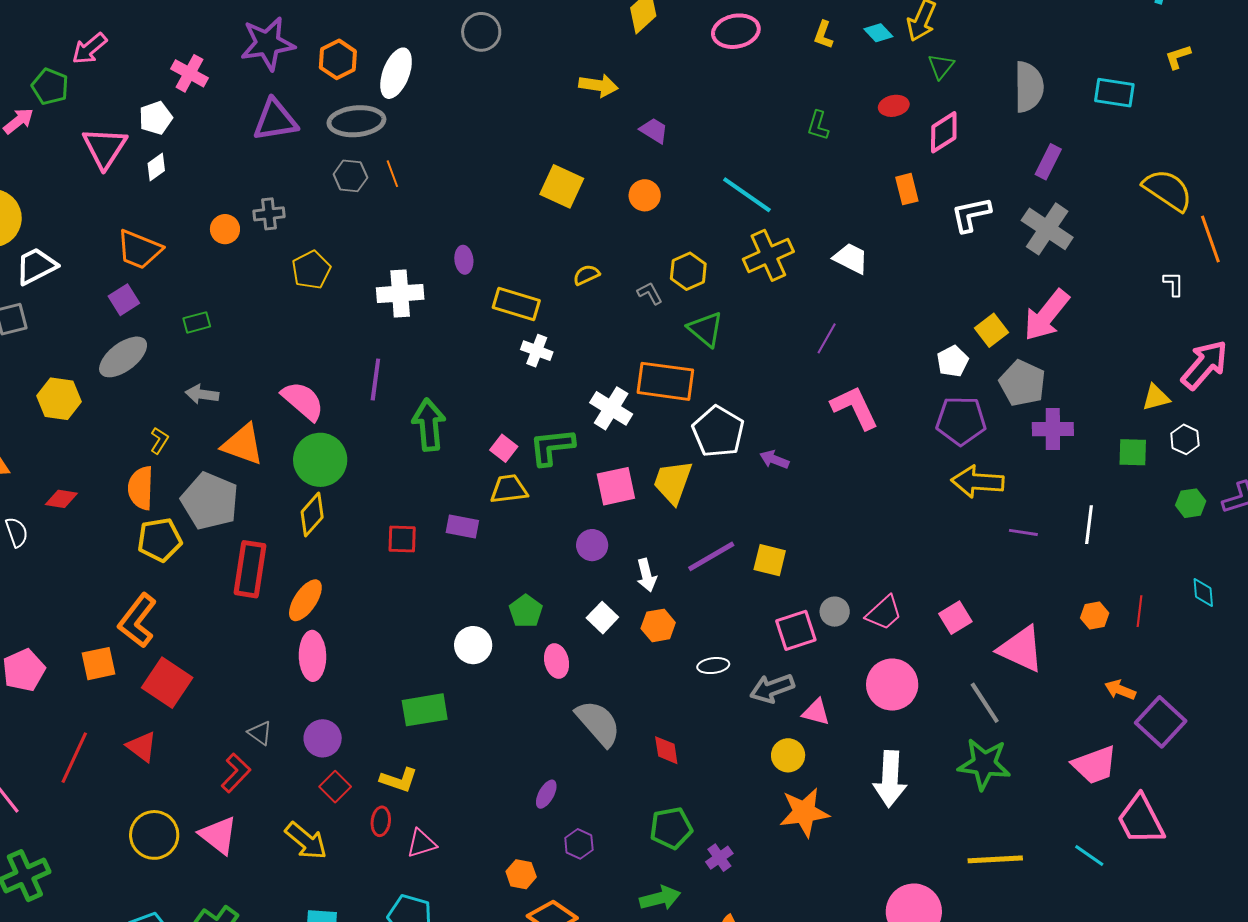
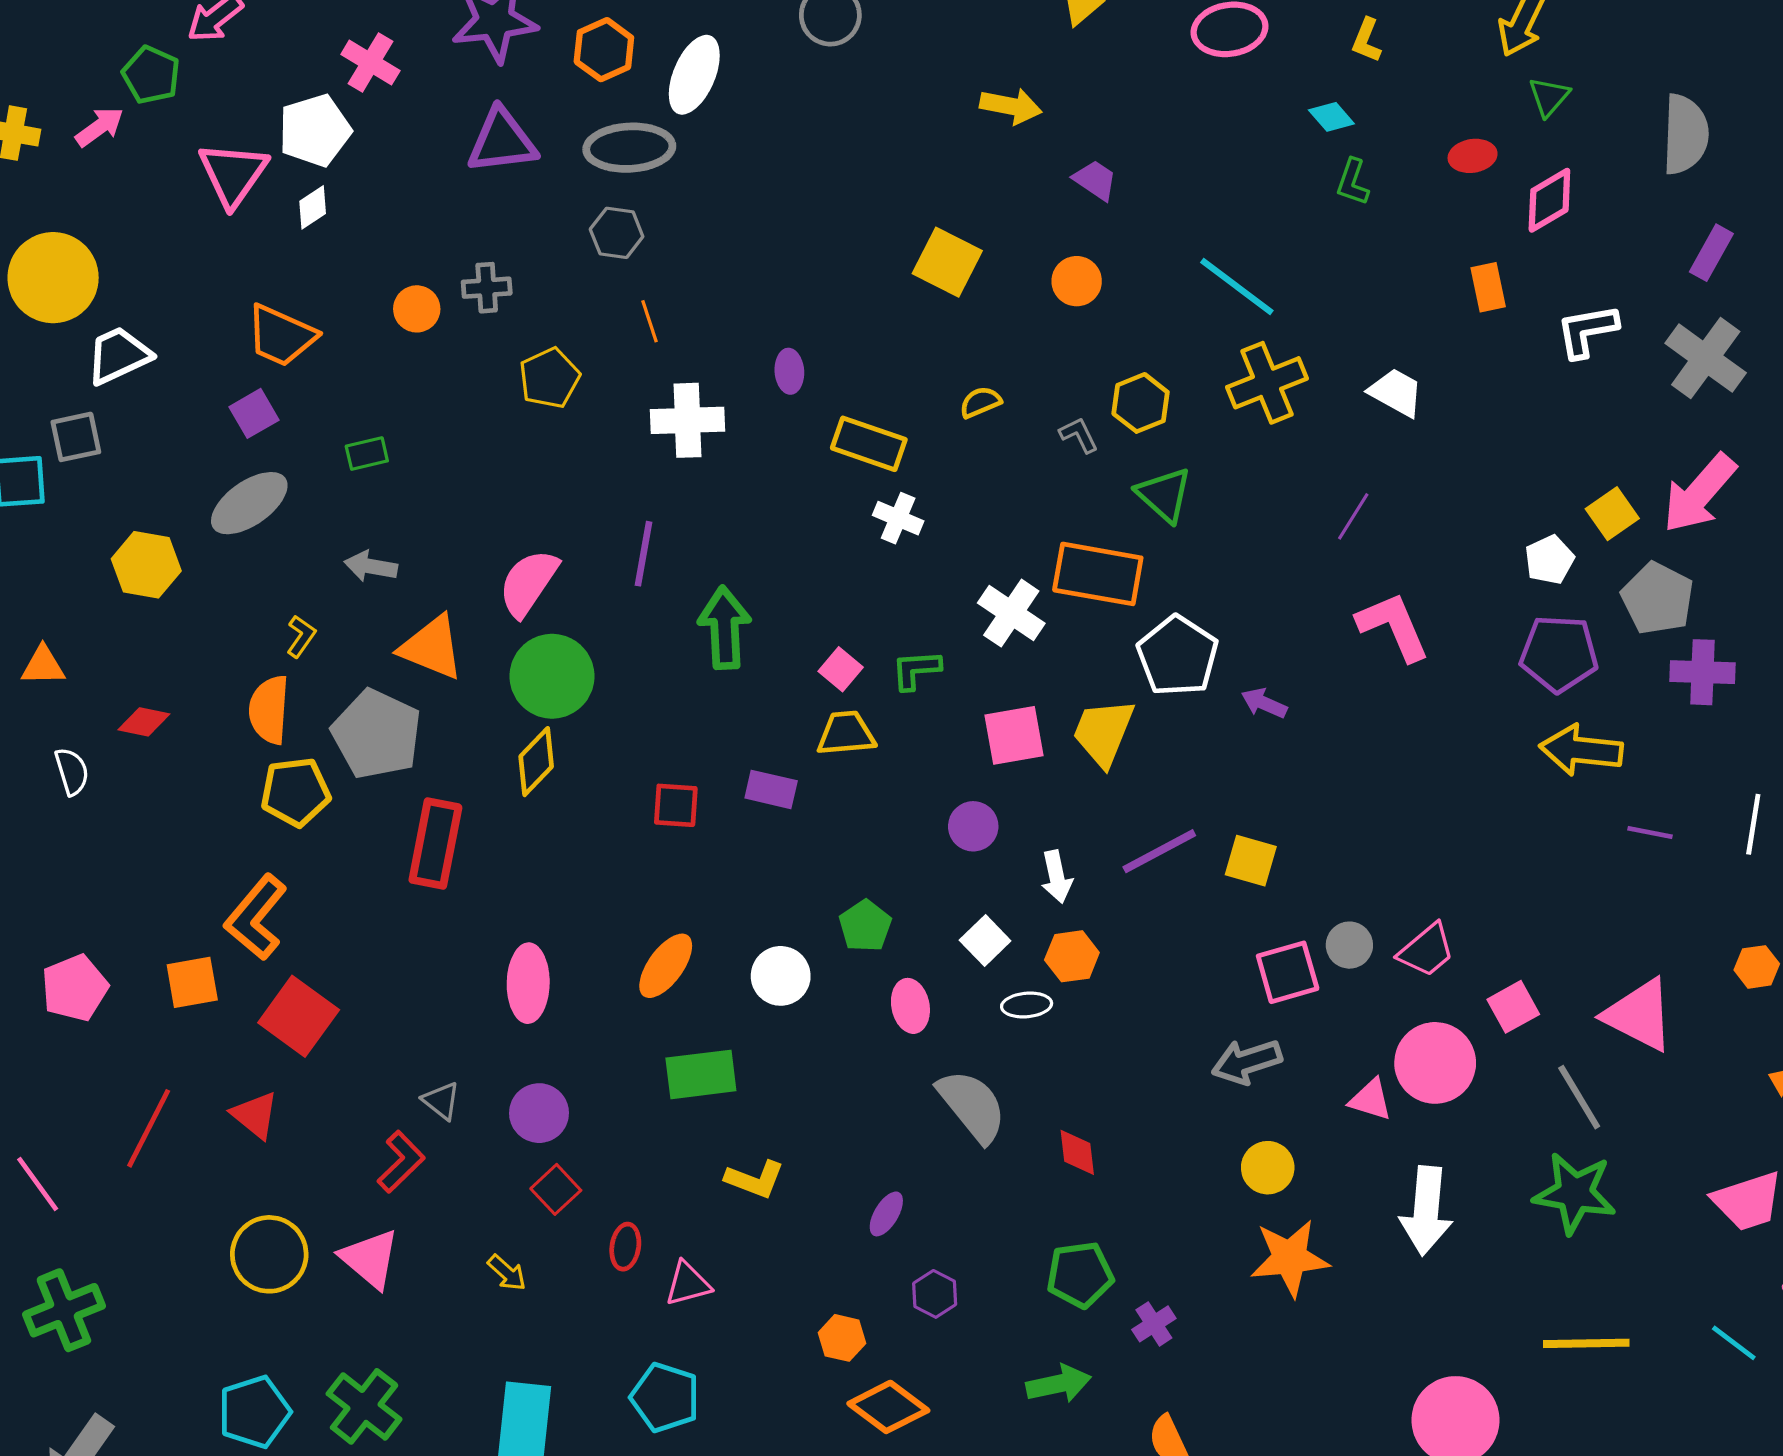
cyan diamond: (878, 33) -> (1331, 117), moved
white pentagon: (156, 118) -> (315, 130), size x1.4
orange line: (392, 174) -> (649, 321), moved
pink semicircle: (303, 401) -> (528, 583), turned -99
green L-shape: (552, 447) -> (916, 670), size x0.7
orange ellipse: (305, 600) -> (666, 966), moved
pink square: (955, 618) -> (1513, 1007), moved
white ellipse: (713, 666) -> (1027, 1005), moved
pink triangle: (816, 712) -> (1371, 1100), moved
yellow L-shape: (399, 780) -> (755, 1179), moved
yellow arrow: (306, 841) -> (507, 1273), size x0.6

